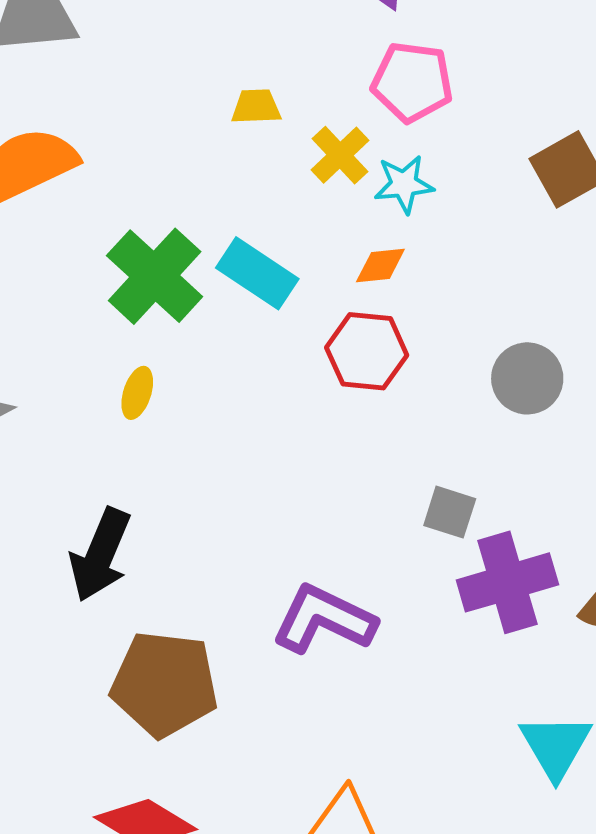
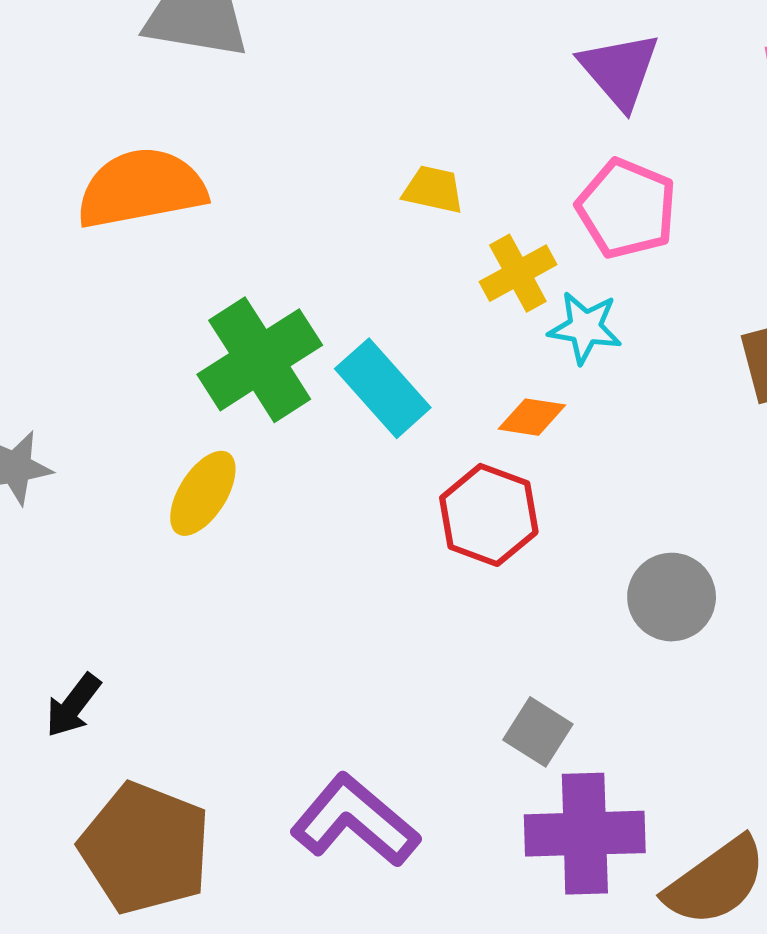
yellow ellipse: (137, 393) -> (203, 493), size x1.4
black arrow: (100, 555) -> (73, 705), moved, size x0.6

